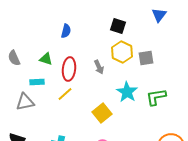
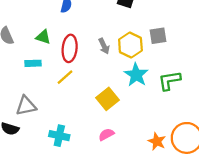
yellow hexagon: (122, 52) -> (130, 45), moved
gray triangle: (25, 102) -> (26, 106), moved

